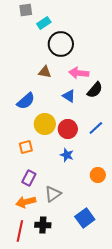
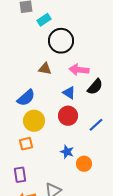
yellow circle: (45, 124) -> (34, 121), moved
red circle: (68, 129) -> (68, 116), moved
orange circle: (98, 175) -> (84, 164), moved
purple rectangle: (29, 178) -> (20, 175), moved, turned -35

